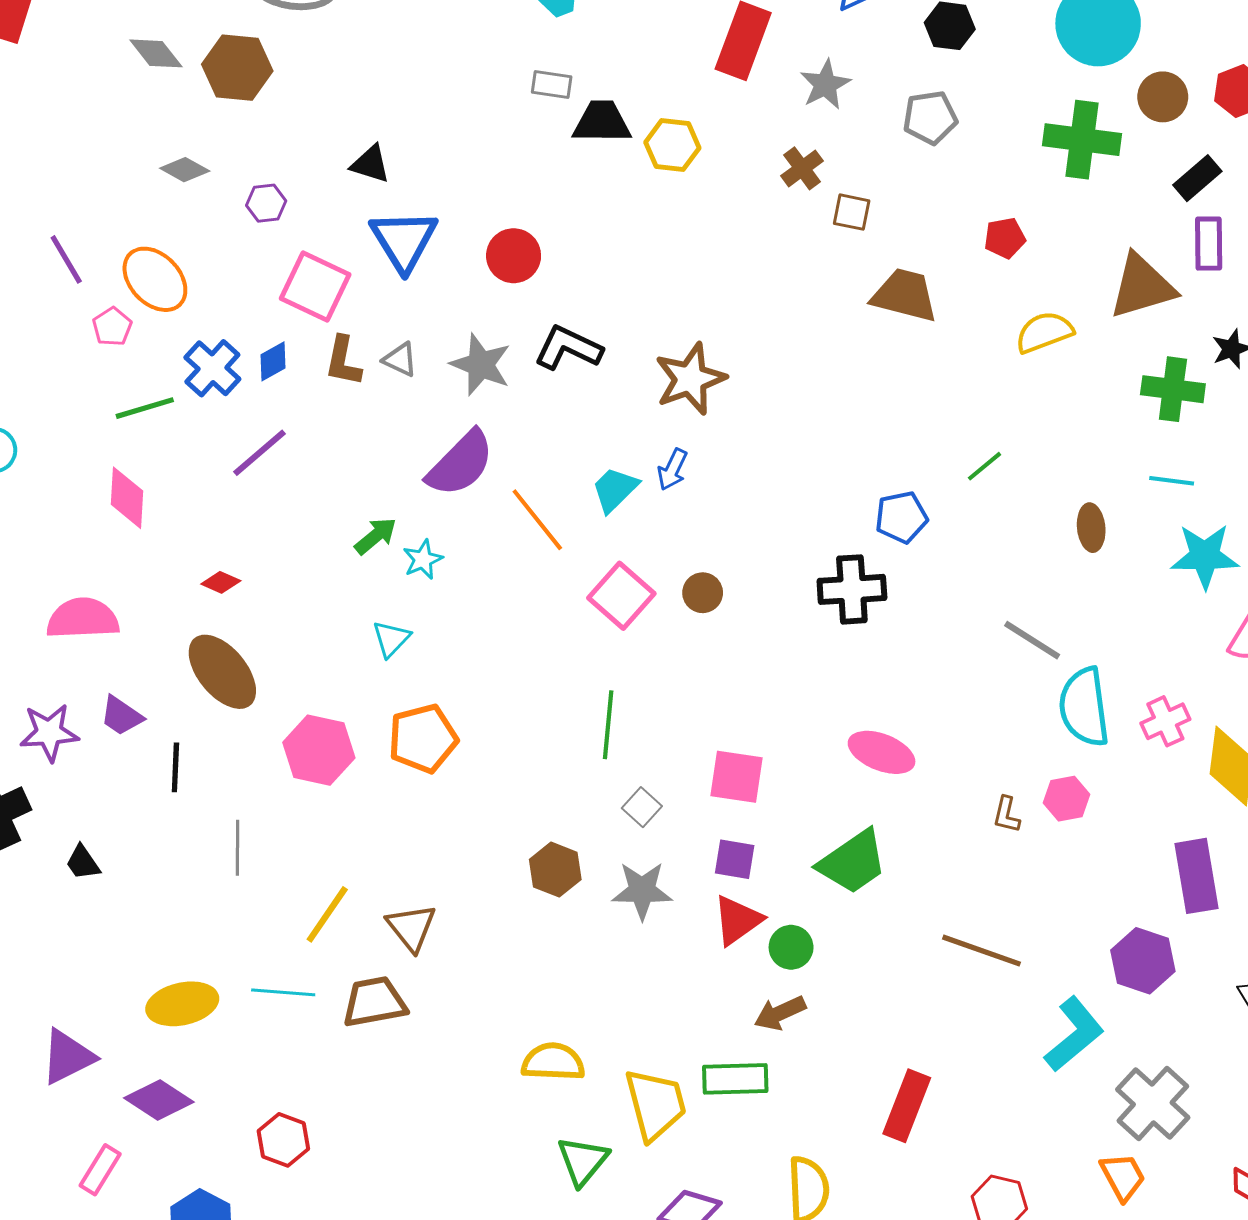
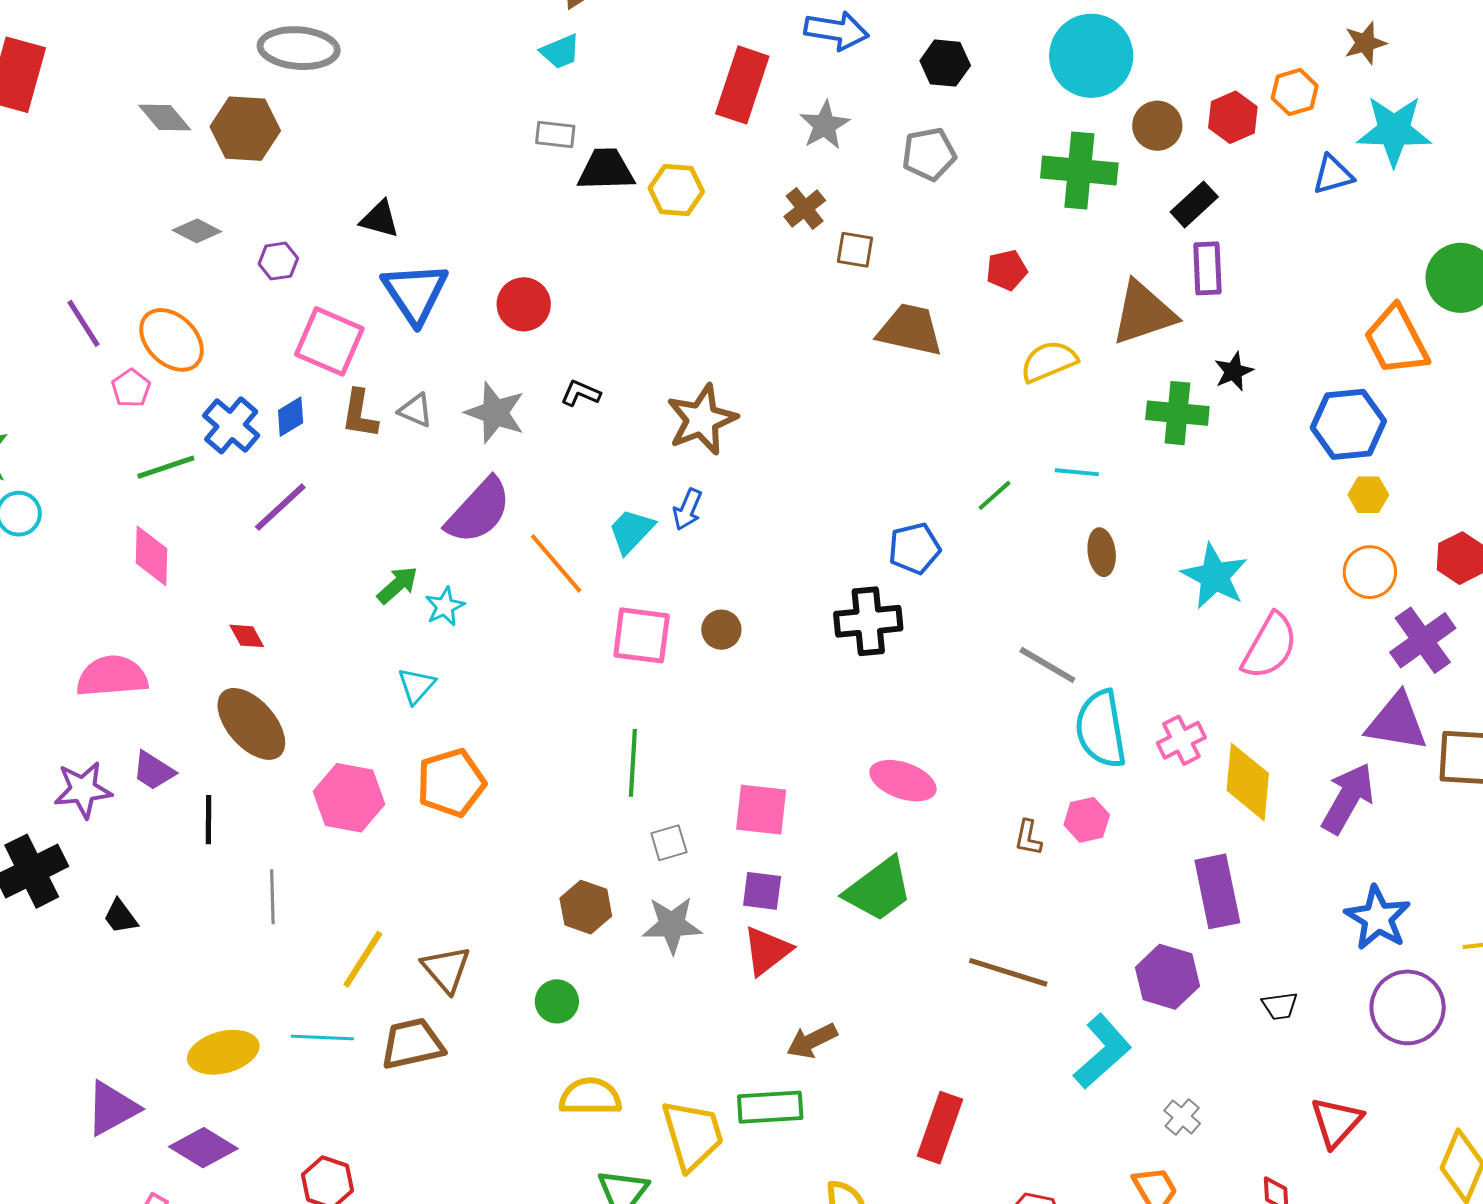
black L-shape: (568, 348) -> (581, 393), size x0.6
cyan line: (1172, 481) -> (1077, 472), moved
cyan star: (1205, 556) -> (1215, 576), turned 30
red diamond: (221, 582) -> (247, 636), turned 39
pink square: (621, 596) -> (642, 635), turned -32
gray square: (642, 807) -> (669, 843), turned 33
green circle: (791, 947) -> (557, 1001), moved
gray cross: (1153, 1104) -> (1182, 1117), size x0.5

